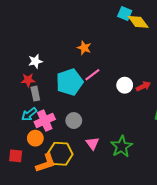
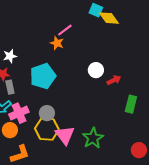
pink line: (92, 75) -> (65, 30), moved
white circle: (125, 85) -> (96, 70), moved
pink triangle: (92, 143) -> (65, 135), size x1.5
yellow hexagon: (60, 154) -> (47, 129), moved

